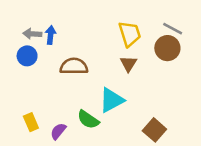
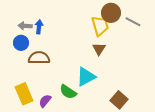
brown circle: (167, 48) -> (111, 13), moved
brown semicircle: (74, 66) -> (39, 58), moved
yellow rectangle: (31, 122) -> (24, 94), size x1.5

